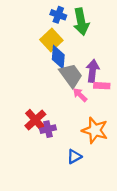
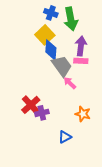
purple arrow: (93, 71) -> (81, 46), moved
pink rectangle: (102, 86) -> (81, 61), moved
orange star: (95, 130) -> (83, 114), size x0.7

